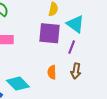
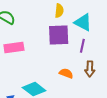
orange semicircle: (52, 72) -> (66, 73), turned 120

